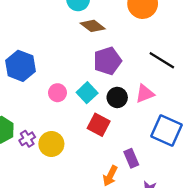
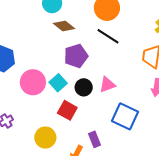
black line: (162, 60) -> (108, 36), moved
pink circle: (57, 93) -> (33, 82), size x1.6
yellow circle: (51, 144) -> (45, 138), moved

